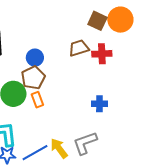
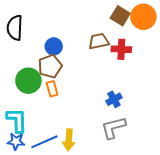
blue cross: (99, 104) -> (114, 99), turned -35
gray L-shape: (85, 143) -> (113, 128), moved
yellow arrow: (59, 148) -> (69, 140), turned -145

